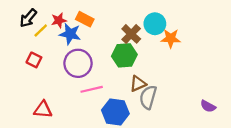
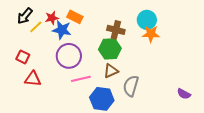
cyan circle: (155, 24) -> (147, 20), moved
brown cross: (131, 34) -> (116, 30), turned -30
red square: (34, 60) -> (23, 57), moved
brown triangle: (138, 84) -> (111, 71), moved
red triangle: (43, 110) -> (33, 79), moved

